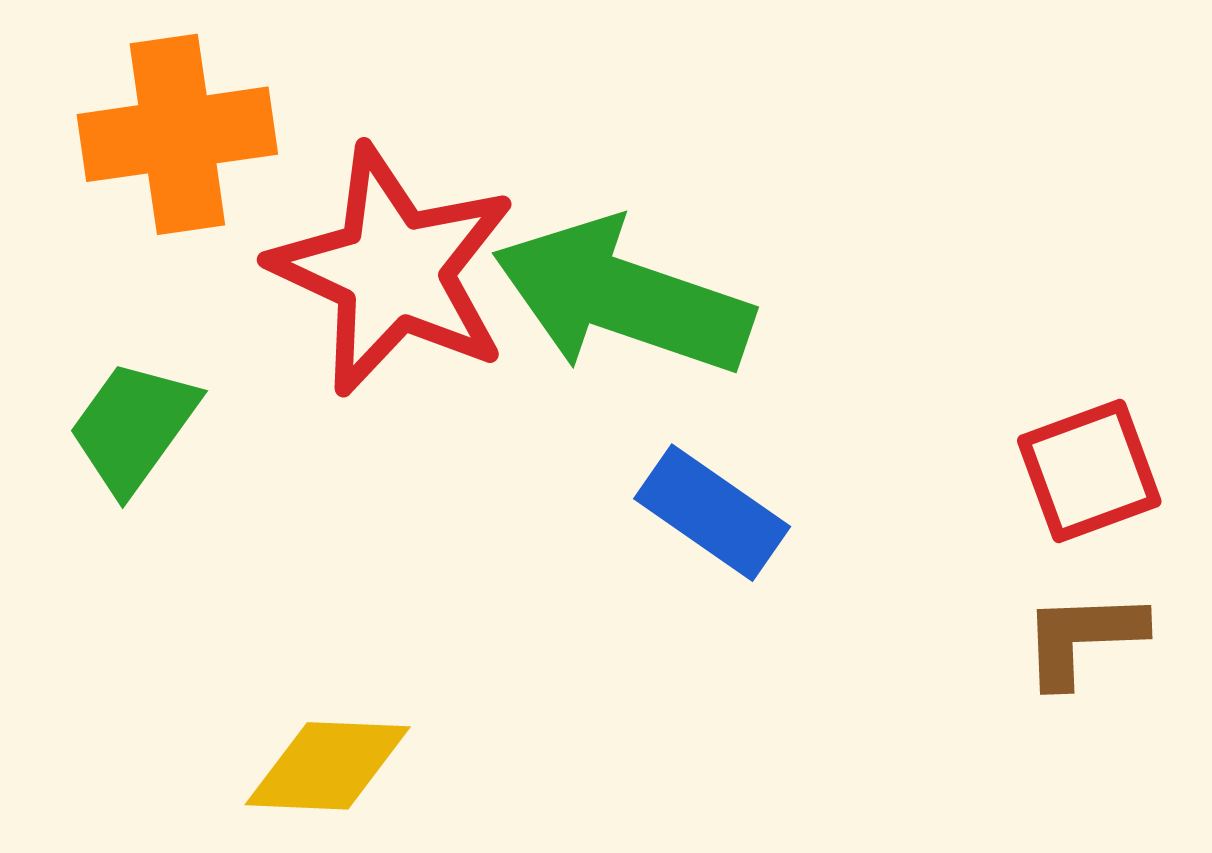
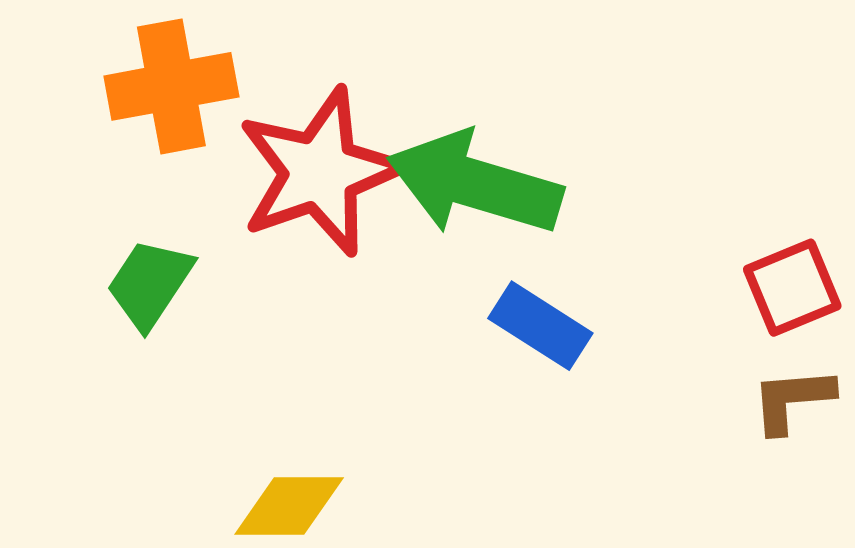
red star: (393, 271) -> (320, 172), turned 30

